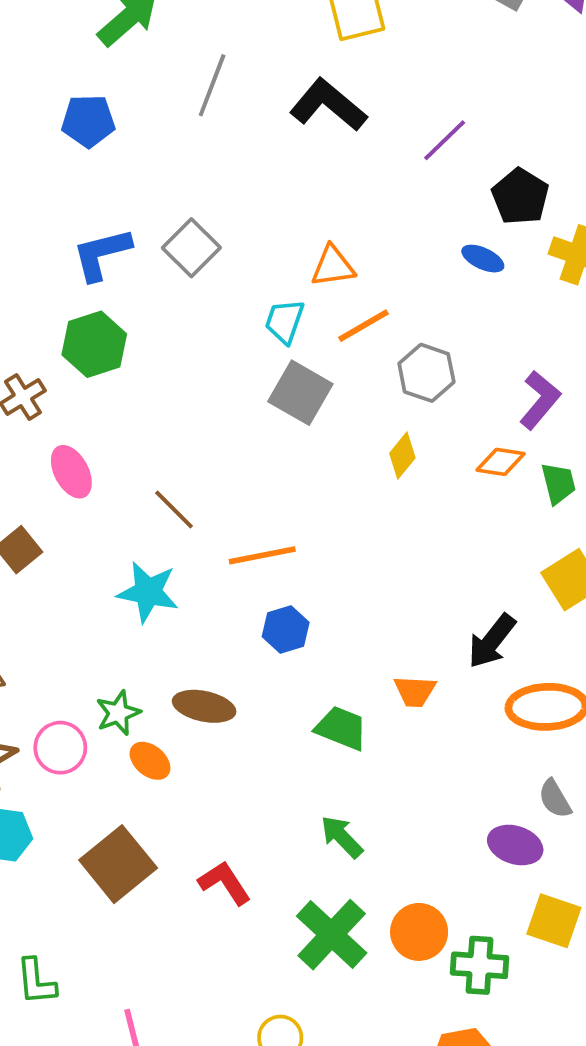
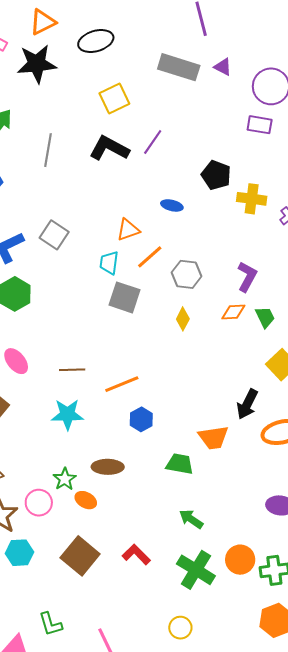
purple line: (445, 140) -> (153, 142), moved
blue ellipse: (483, 259) -> (172, 205), moved
brown line: (174, 509) -> (72, 370), turned -35
orange trapezoid: (415, 691) -> (213, 438), size x1.4

